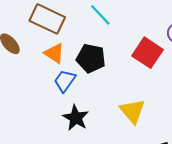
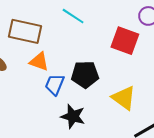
black pentagon: (91, 58) -> (85, 74), moved

